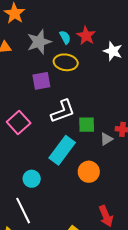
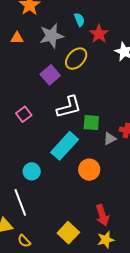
cyan semicircle: (65, 37) -> (79, 20), moved
yellow ellipse: (66, 62) -> (76, 59), turned -60
purple square: (41, 81) -> (50, 75), turned -36
pink square: (19, 122) -> (24, 114), size x0.7

